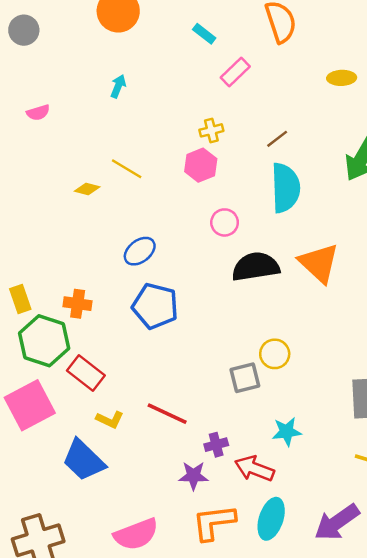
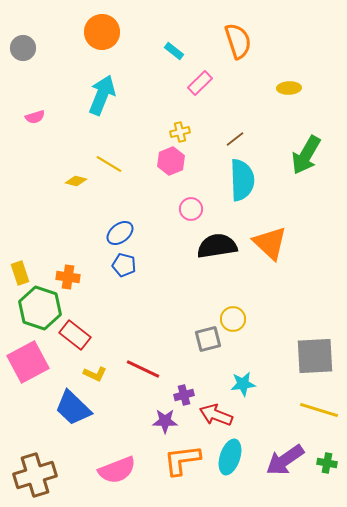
cyan arrow: (118, 86) -> (102, 95), size x2.0
blue pentagon: (155, 306) -> (124, 265), moved, size x0.6

